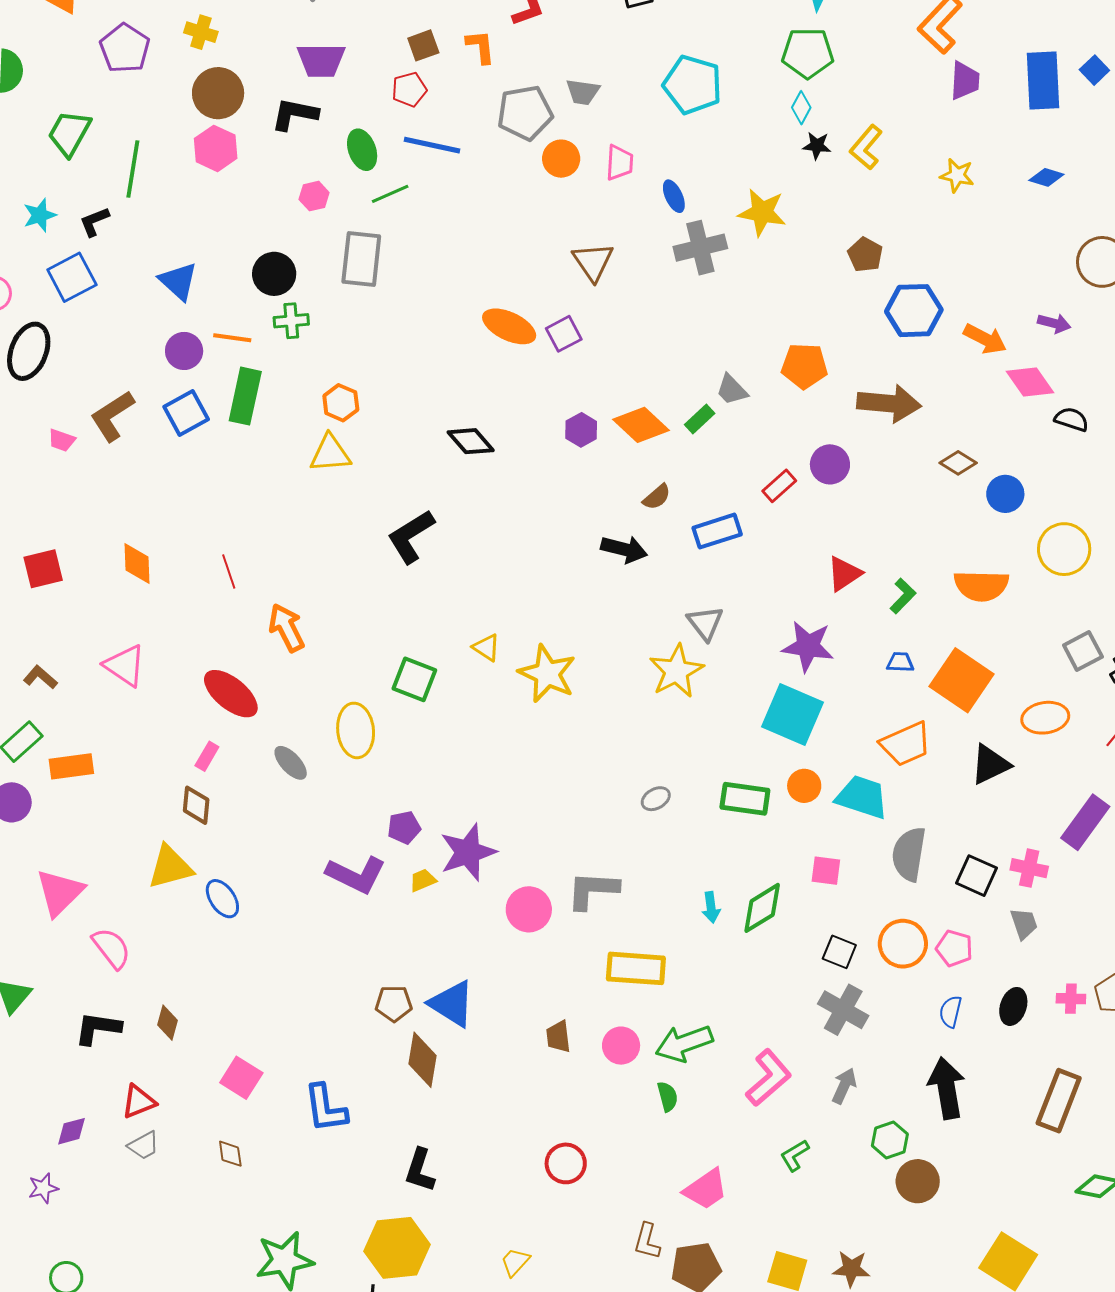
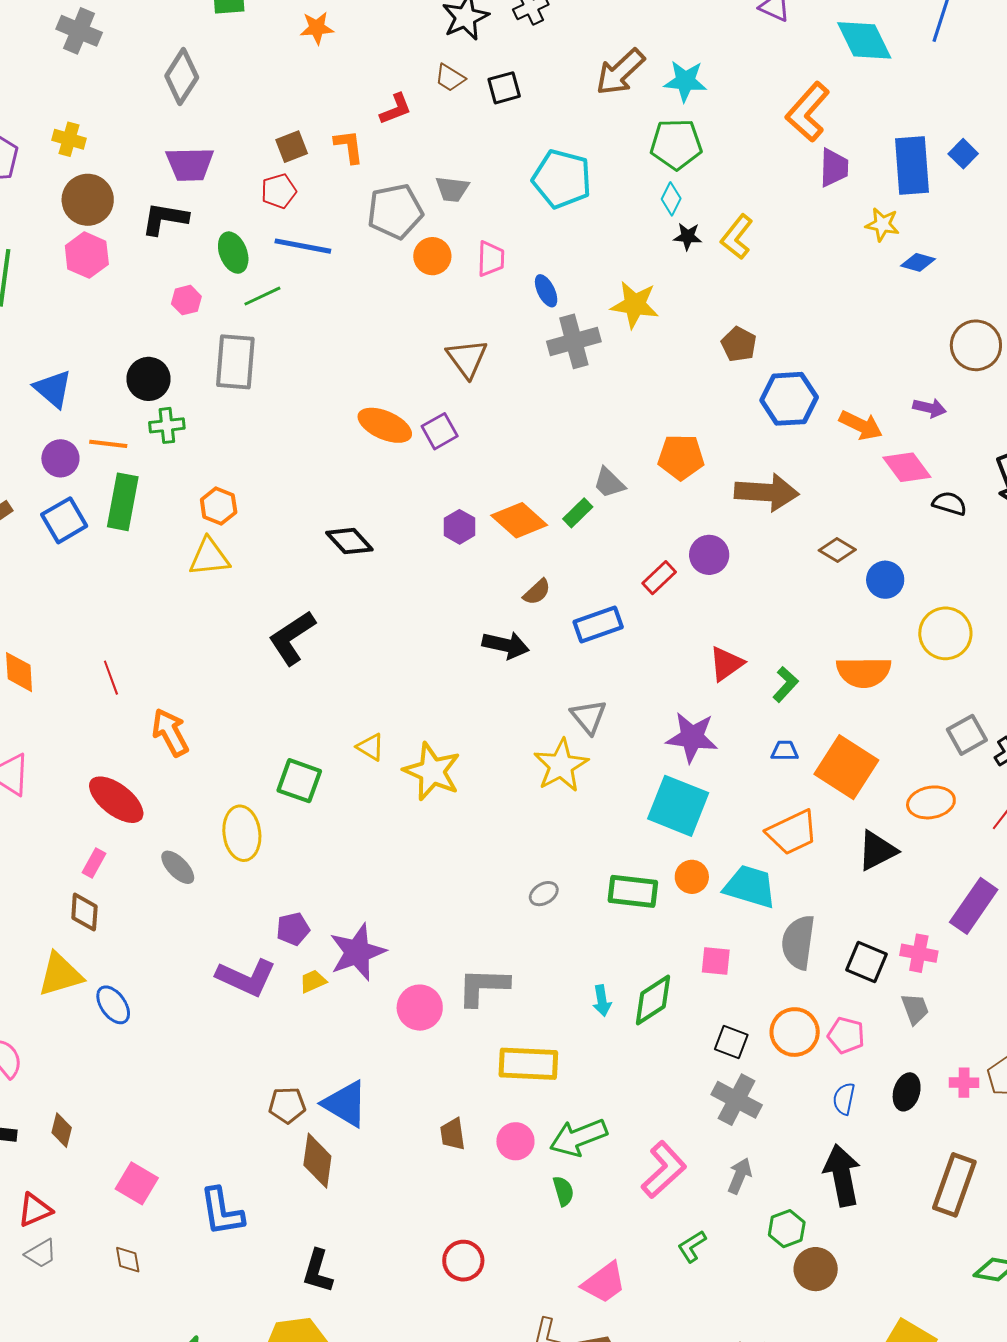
yellow star: (957, 175) -> (882, 224), moved

